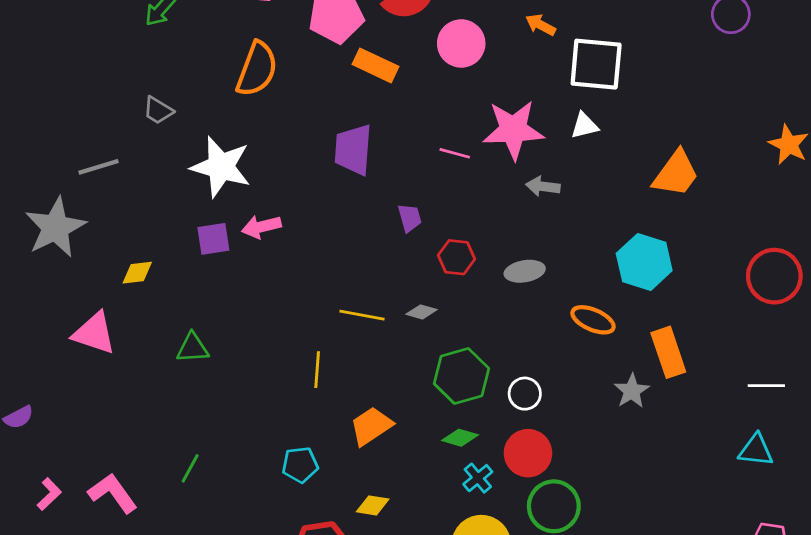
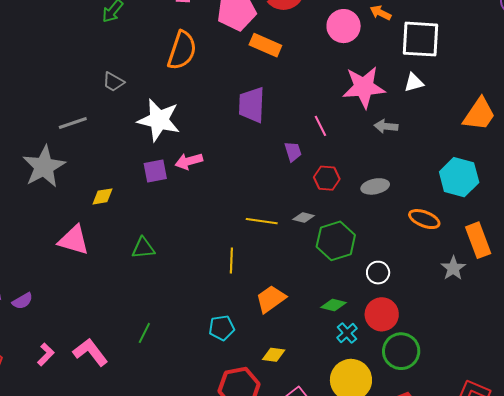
pink circle: (461, 43) -> (344, 26), moved
pink line: (455, 153) -> (320, 126), moved, turned 50
green hexagon: (461, 376) -> (336, 241), moved

